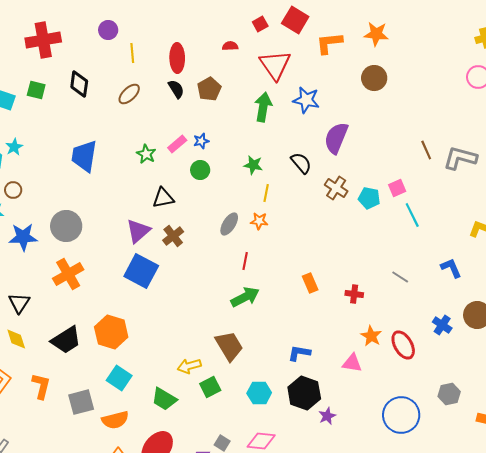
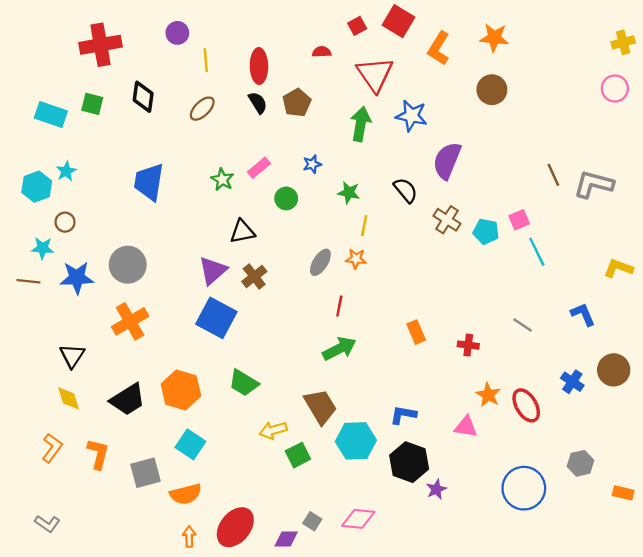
orange L-shape: (329, 43) -> (439, 48), turned -52
blue star: (201, 141) -> (312, 164), moved
cyan hexagon: (259, 393) -> (356, 441), moved, size x1.4
green trapezoid: (164, 399) -> (244, 383), moved

